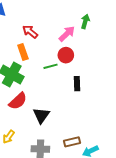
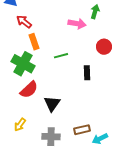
red arrow: (30, 32) -> (24, 22), moved
pink arrow: (67, 34) -> (77, 24), turned 54
red circle: (66, 55) -> (104, 47), moved

